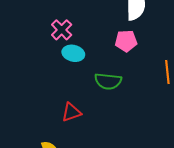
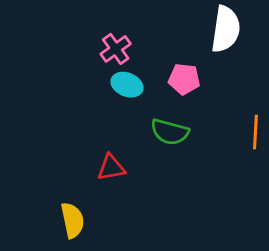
pink pentagon: (126, 41) -> (184, 79), moved

